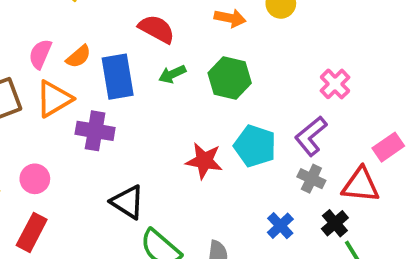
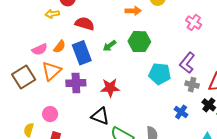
red semicircle: (157, 29) -> (85, 24), moved
pink semicircle: (40, 54) -> (40, 49), turned -126
pink cross: (335, 84) -> (194, 22), moved
red star: (204, 161) -> (110, 88), moved

